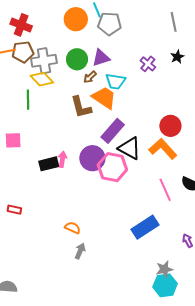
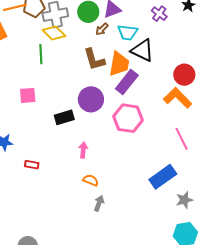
orange trapezoid: (104, 98) -> (119, 64), moved, turned 68
black triangle: (130, 148) -> (142, 50), moved
purple circle: (92, 158) -> (91, 99), moved
pink arrow: (62, 159) -> (83, 150), moved
gray star: (164, 269) -> (184, 200), moved

